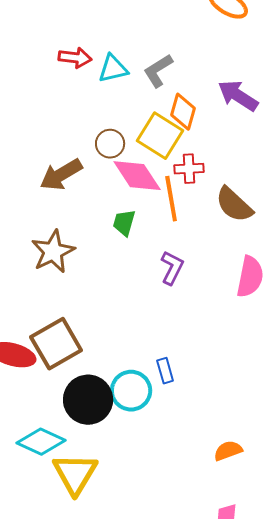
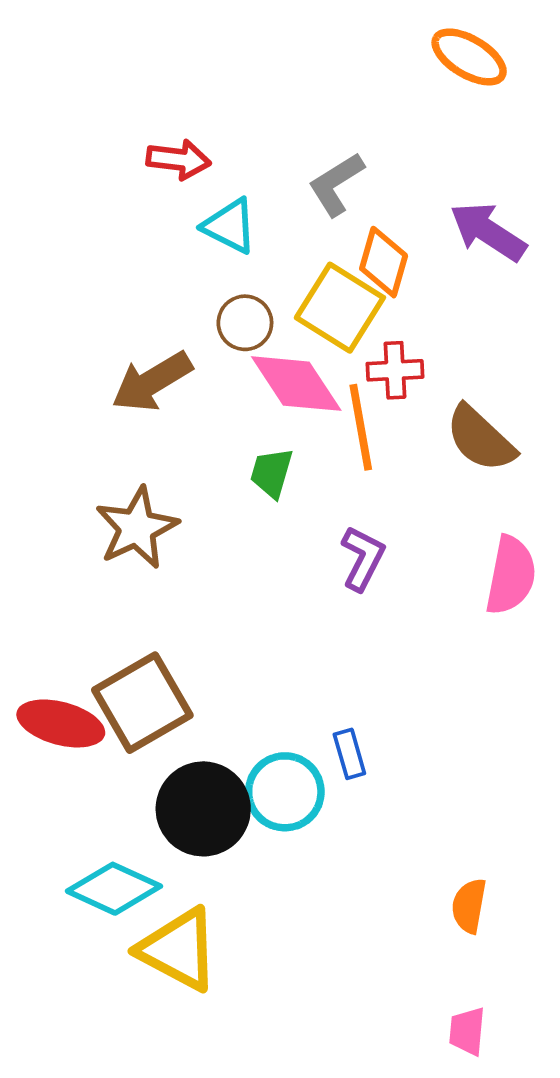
cyan triangle: (113, 69) -> (230, 226), moved, turned 40
orange semicircle: (228, 451) -> (469, 906), turned -60
yellow triangle: (75, 474) -> (179, 949), turned -33

